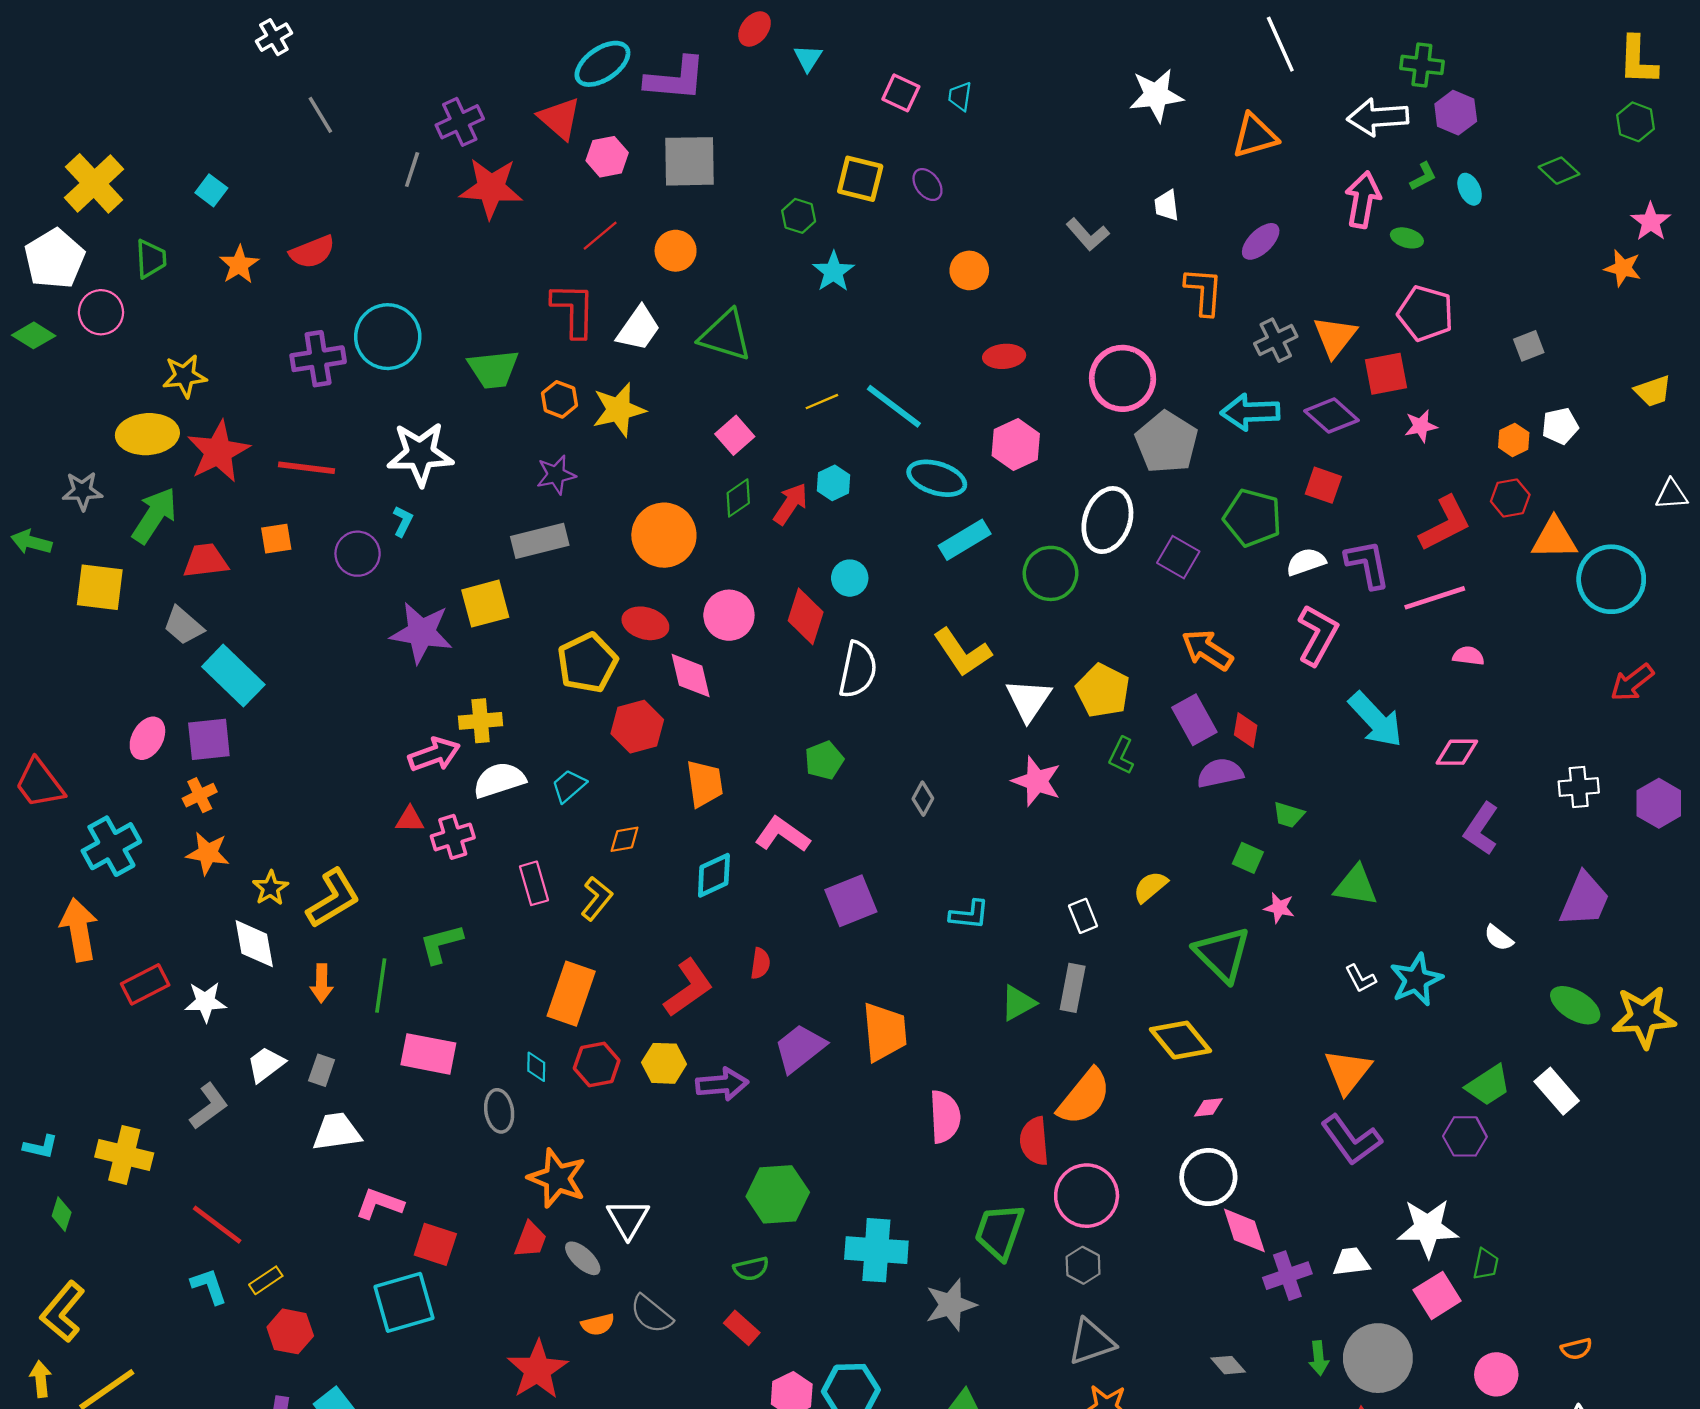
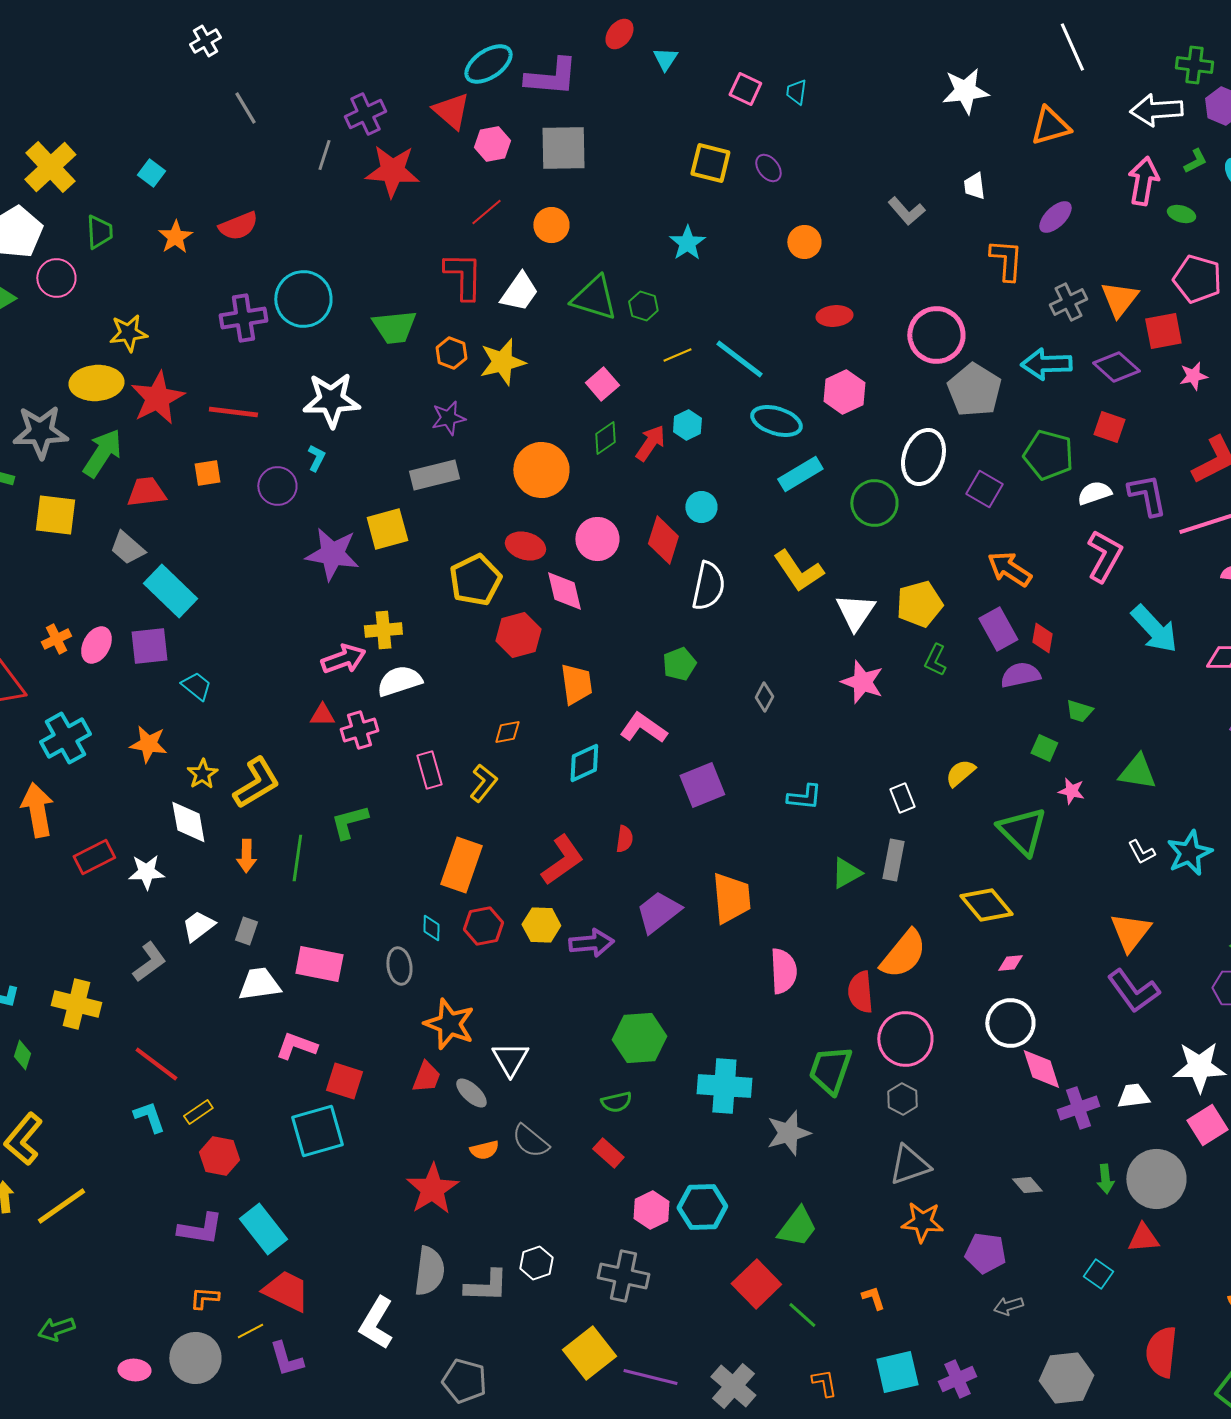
green hexagon: (799, 216) -> (643, 306), moved
gray star: (82, 491) -> (40, 432), size x1.6
yellow pentagon: (1103, 691) -> (919, 604), turned 30
cyan trapezoid: (569, 786) -> (196, 686), moved, turned 80
orange cross: (200, 795) -> (56, 639), moved
pink rectangle: (428, 1054) -> (319, 964), moved

